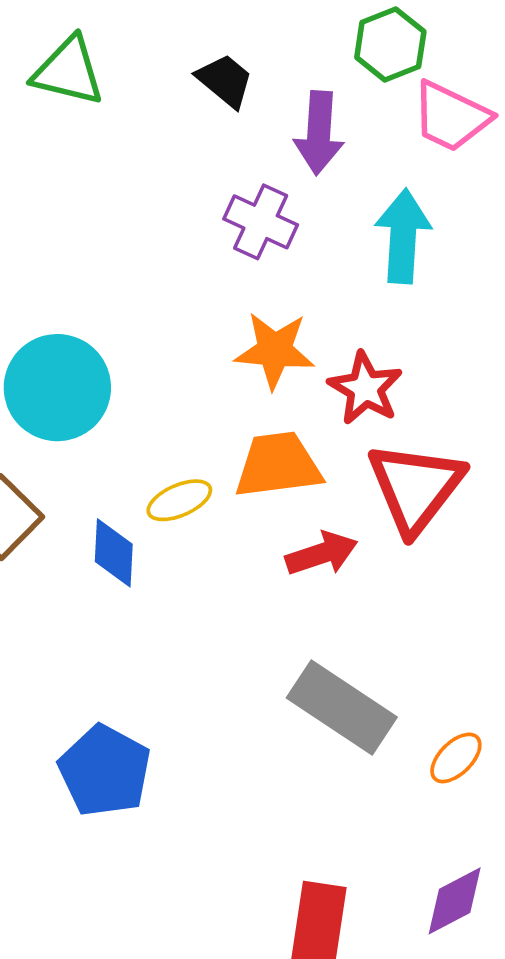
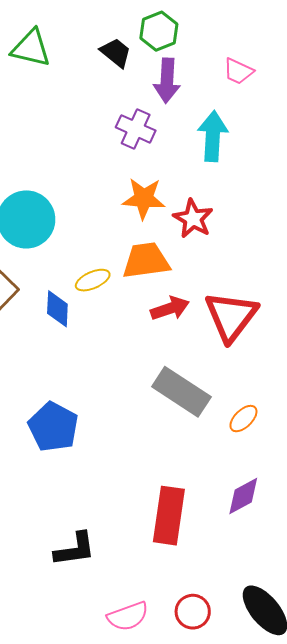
green hexagon: (390, 45) -> (159, 31), moved
pink trapezoid: (451, 117) -> (238, 71), size x0.7
red triangle: (416, 487) -> (231, 316), moved

